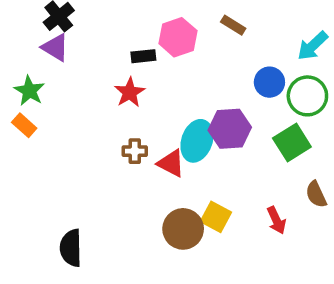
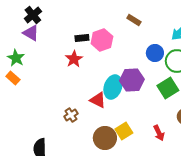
pink hexagon: (178, 37) -> (102, 40), moved
brown cross: (135, 151) -> (71, 115), moved, turned -32
yellow square: (216, 217) -> (124, 131), turned 30

